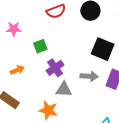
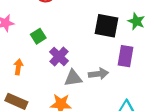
orange arrow: (17, 70) -> (18, 67), turned -48
gray arrow: (89, 76) -> (98, 74), moved

